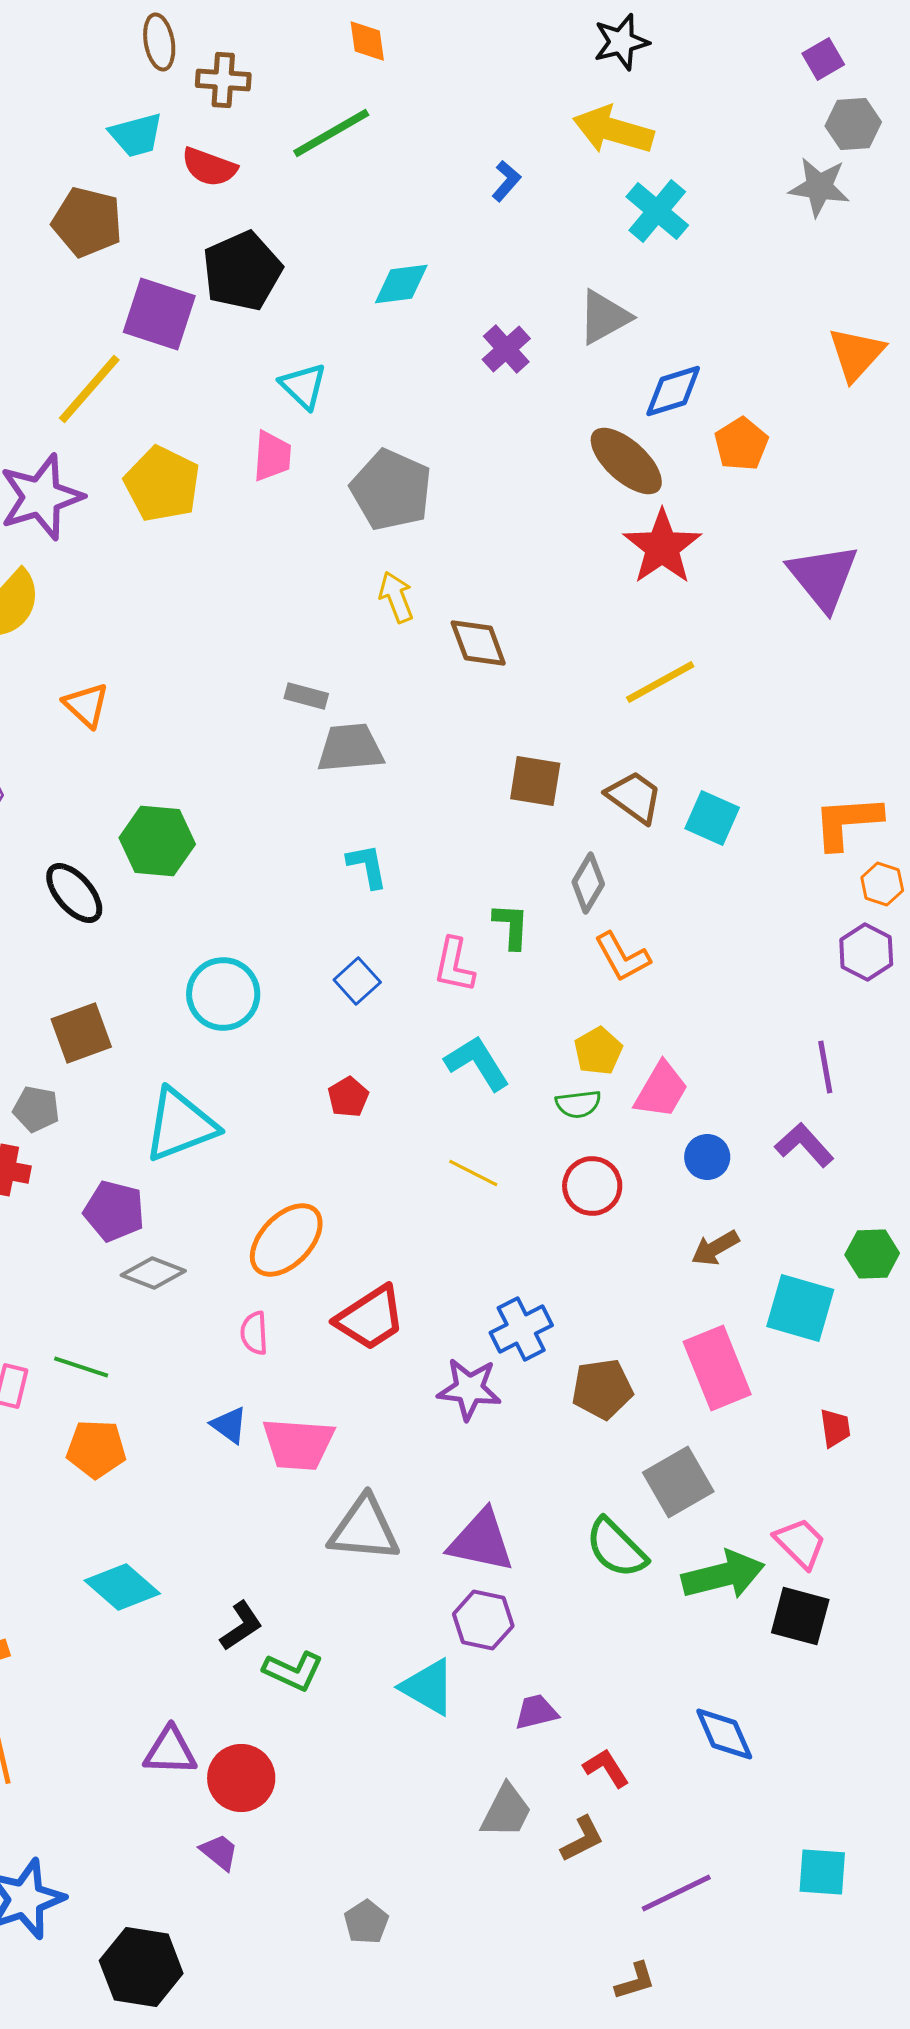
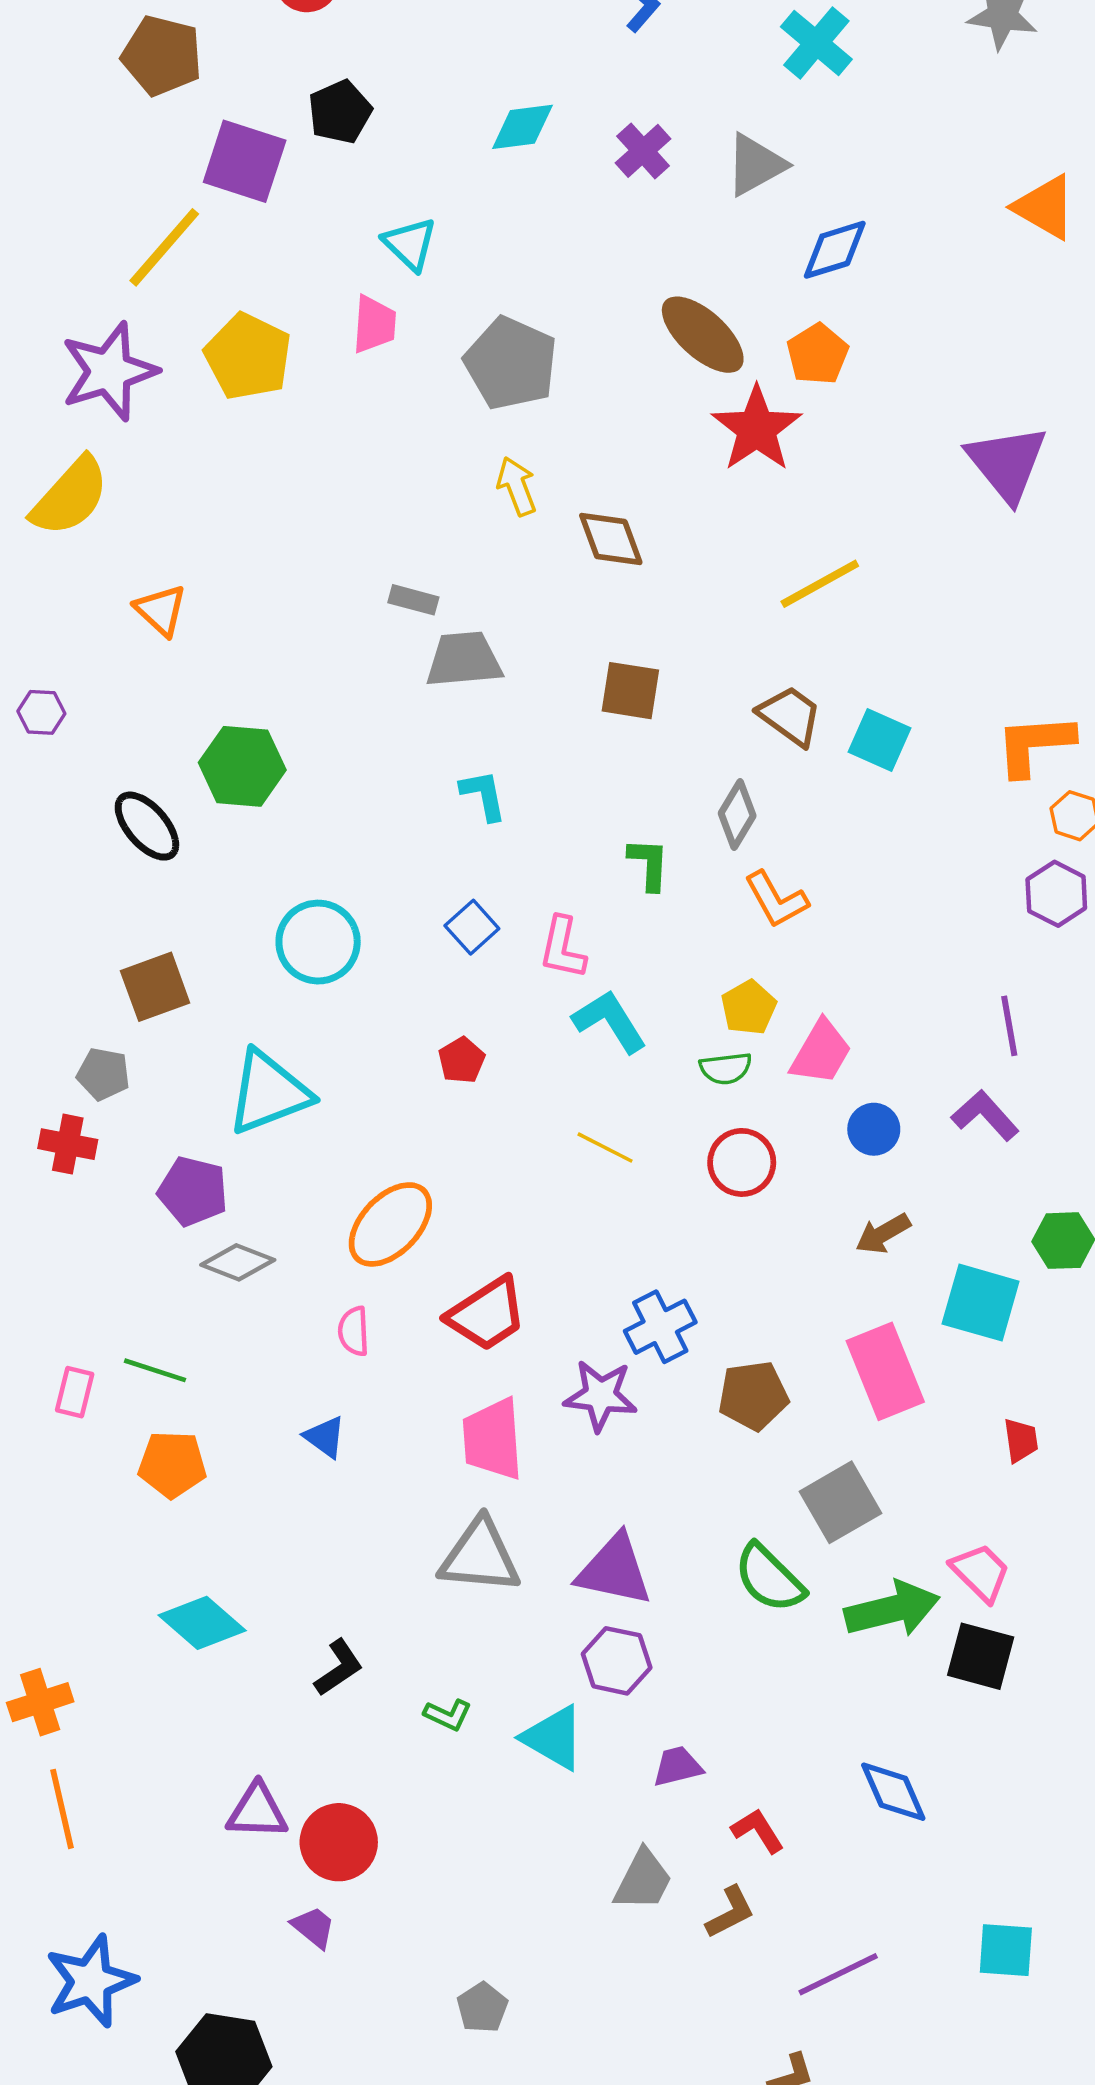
black pentagon: (242, 271) -> (340, 112), size x0.7
purple cross: (506, 349) -> (643, 151), moved
orange triangle: (856, 354) -> (1045, 207), turned -42
orange pentagon: (741, 444) -> (818, 354), moved
brown ellipse: (626, 461) -> (703, 335), moved
red star: (662, 547) -> (757, 429), moved
brown square: (535, 781) -> (630, 691), moved
pink L-shape: (454, 965) -> (563, 948), moved
pink trapezoid: (298, 1444) -> (493, 1439), moved, turned 82
green L-shape: (293, 1671) -> (448, 1715), moved, size x0.7

